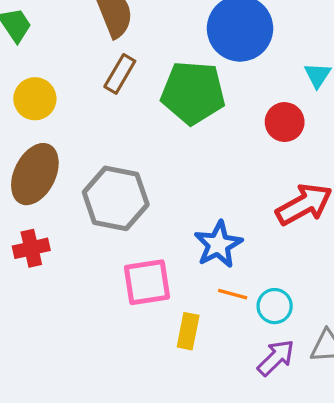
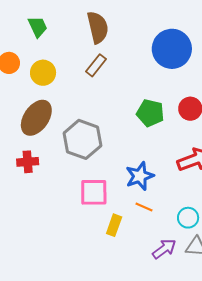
green pentagon: (193, 93) -> (150, 113), moved, size x0.7
cyan circle: (275, 306) -> (188, 218), moved

